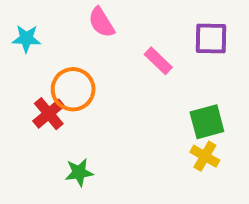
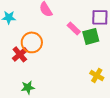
green square: (207, 122) -> (91, 36), moved
green star: (79, 172) -> (28, 87), moved

